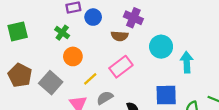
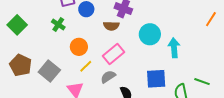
green square: (18, 31) -> (17, 25), turned -30
orange circle: (73, 56) -> (79, 47), moved
gray semicircle: (105, 98) -> (108, 77), moved

